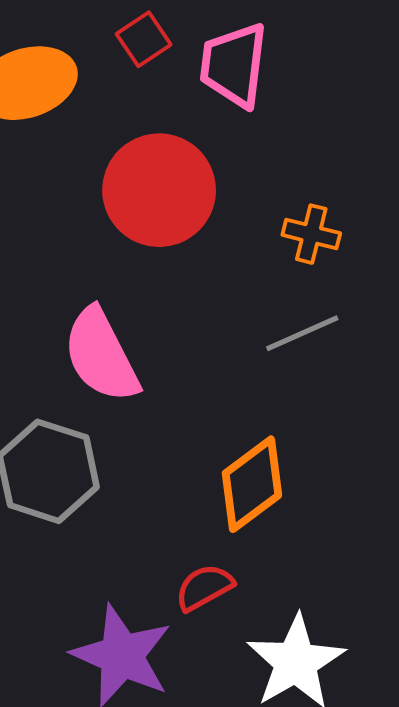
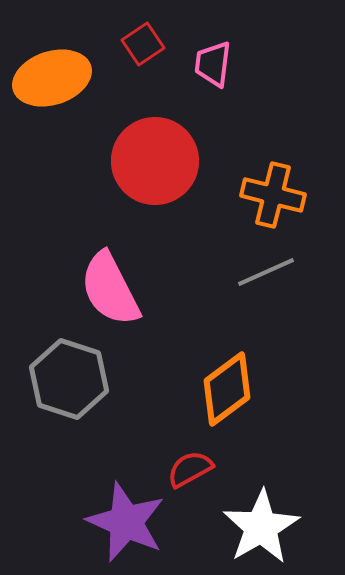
pink trapezoid: (234, 65) -> (213, 64), size x0.7
orange cross: (311, 234) -> (273, 195), size x1.4

